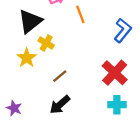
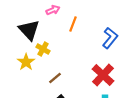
orange line: (80, 14) -> (73, 24), turned 42
black triangle: (30, 21) -> (29, 30), turned -35

